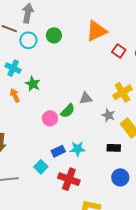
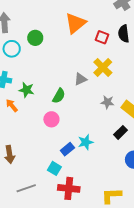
yellow cross: (122, 92) -> (103, 67), moved
gray triangle: (86, 98) -> (80, 79), moved
green semicircle: (68, 111) -> (59, 96), moved
black rectangle: (114, 148) -> (120, 132), turned -32
red cross: (69, 179) -> (69, 188), moved

